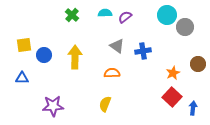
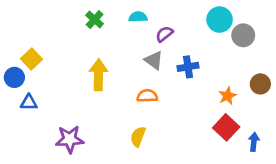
purple semicircle: (125, 17) -> (164, 34), moved
yellow square: (24, 45) -> (31, 59), turned -35
blue circle: (44, 55) -> (14, 77), moved

